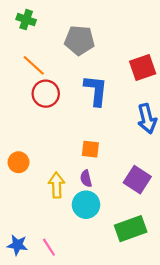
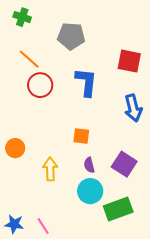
red square: (143, 68) -> (129, 61), turned 30
purple semicircle: (86, 179) -> (89, 165), moved
cyan circle: (86, 205) -> (90, 191), moved

